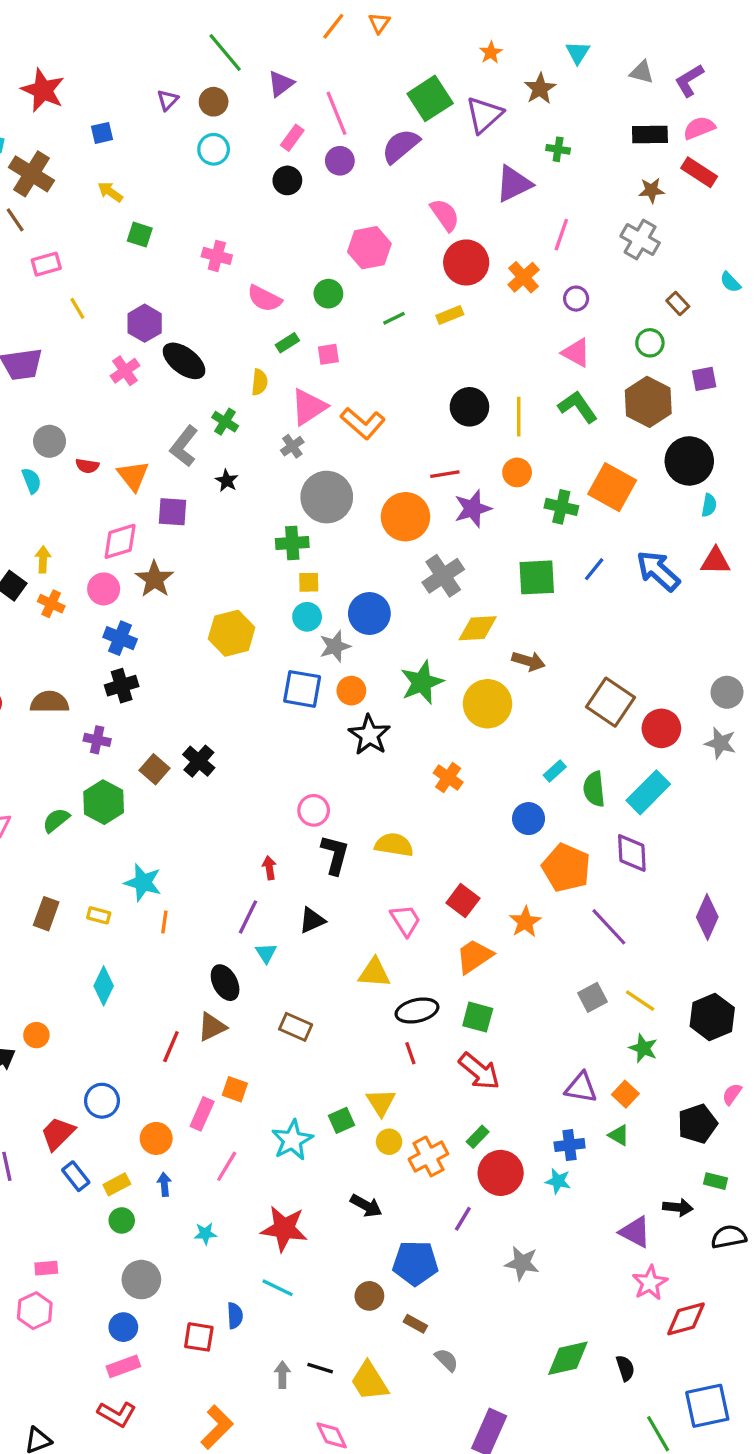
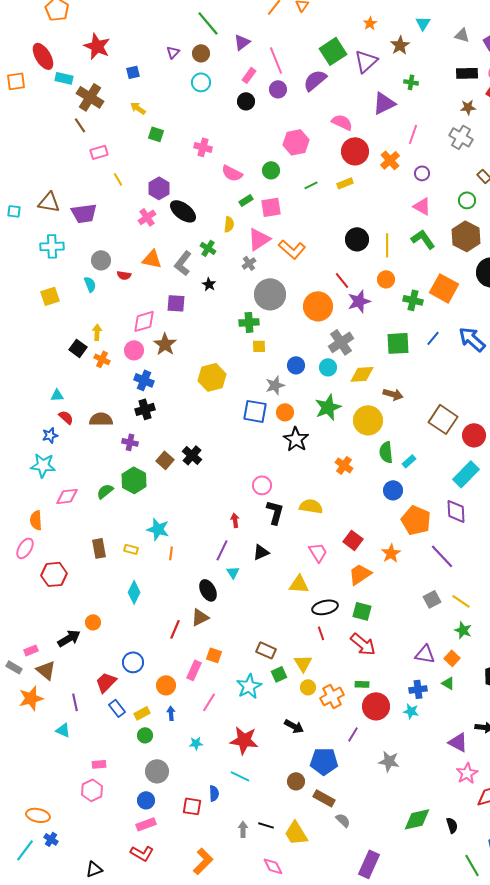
pink semicircle: (445, 215) -> (342, 122), turned -30
pink square: (328, 354) -> (271, 207), size x1.5
red line: (445, 474) -> (342, 280), turned 60
orange triangle: (133, 476) -> (152, 259), moved, turned -40
blue circle: (369, 614) -> (296, 365), size x0.7
cyan circle: (307, 617) -> (328, 367), moved
green semicircle: (594, 789) -> (386, 452), moved
brown rectangle: (46, 914) -> (99, 548), turned -30
brown rectangle: (296, 1027) -> (266, 650), moved
green rectangle: (478, 1137) -> (362, 684), turned 48
brown rectangle: (415, 1324) -> (324, 798), size x1.5

